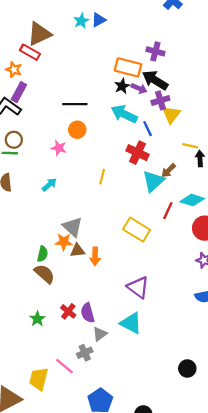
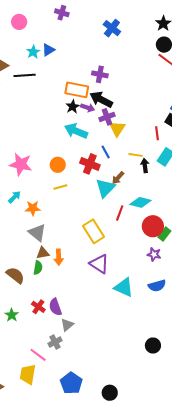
black line: (75, 104) -> (25, 75), moved
blue line: (148, 129) -> (106, 152), moved
orange circle: (77, 130) -> (58, 165), moved
pink star: (59, 148) -> (21, 164), size x1.6
yellow line: (102, 177) -> (60, 187), turned 64
yellow rectangle: (137, 230) -> (93, 231), turned 30
orange star: (64, 242) -> (33, 208), moved
green semicircle: (42, 254) -> (38, 268), moved
purple triangle: (138, 287) -> (99, 264), moved
cyan triangle: (131, 323) -> (124, 287), moved
black circle: (187, 368) -> (153, 345), moved
yellow trapezoid: (39, 379) -> (28, 374), moved

